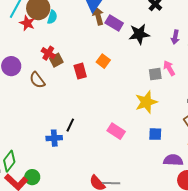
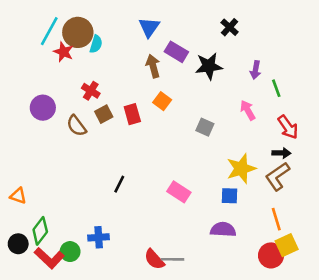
brown arrow: (98, 16) -> (153, 66), moved
brown square: (56, 60) -> (104, 114), moved
gray square: (155, 74) -> (205, 127), moved, turned 32
yellow star: (146, 102) -> (241, 169), moved
blue cross: (54, 138) -> (99, 237), moved
purple semicircle: (173, 160) -> (223, 230), moved

